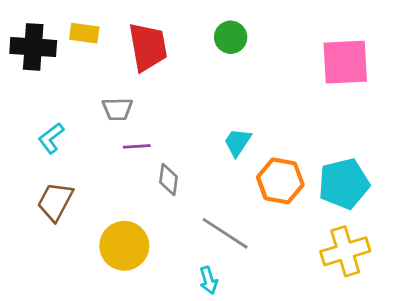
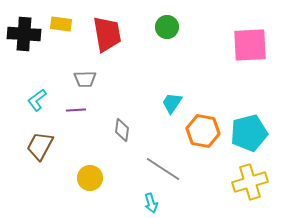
purple line: (137, 146) -> (76, 110), moved
yellow circle: (124, 246) -> (90, 178), size x0.7

